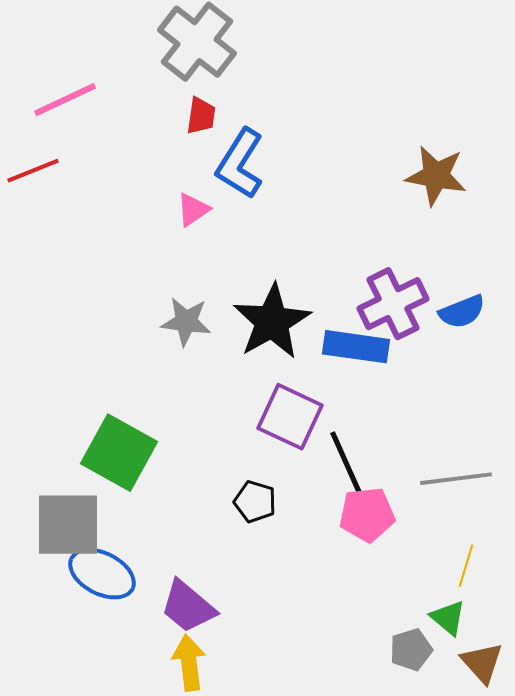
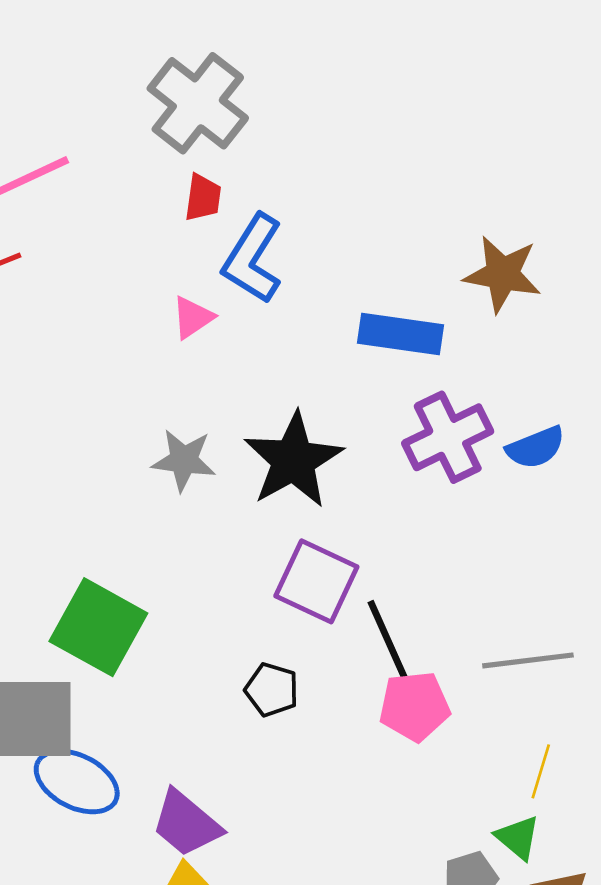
blue rectangle: (356, 347) -> (401, 334), moved

